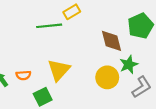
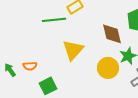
yellow triangle: (59, 70) -> (73, 50), moved

